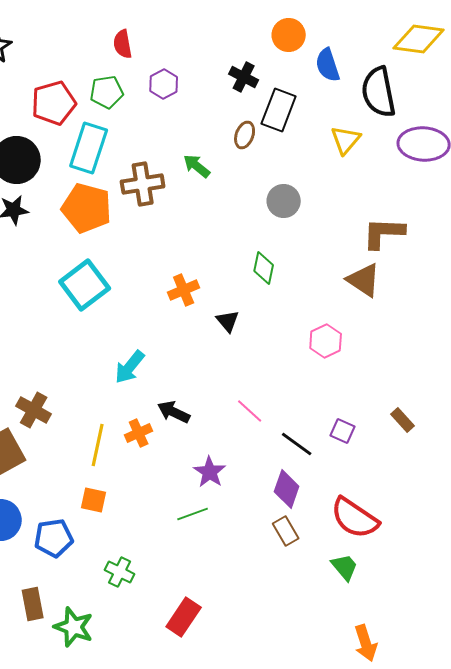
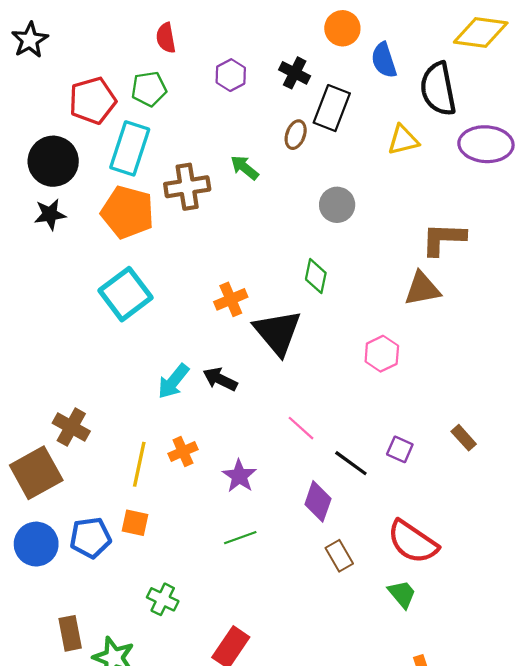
purple hexagon: (164, 84) -> (231, 75), moved
yellow triangle: (346, 140) -> (403, 140), turned 36
brown triangle: (364, 280) -> (422, 289), turned -45
black triangle: (228, 321) -> (278, 332), size x2.0
black arrow: (174, 412) -> (220, 379), moved
purple star: (210, 472) -> (239, 476), moved
purple diamond: (287, 489) -> (318, 501), moved
blue pentagon: (54, 538) -> (90, 538), moved

